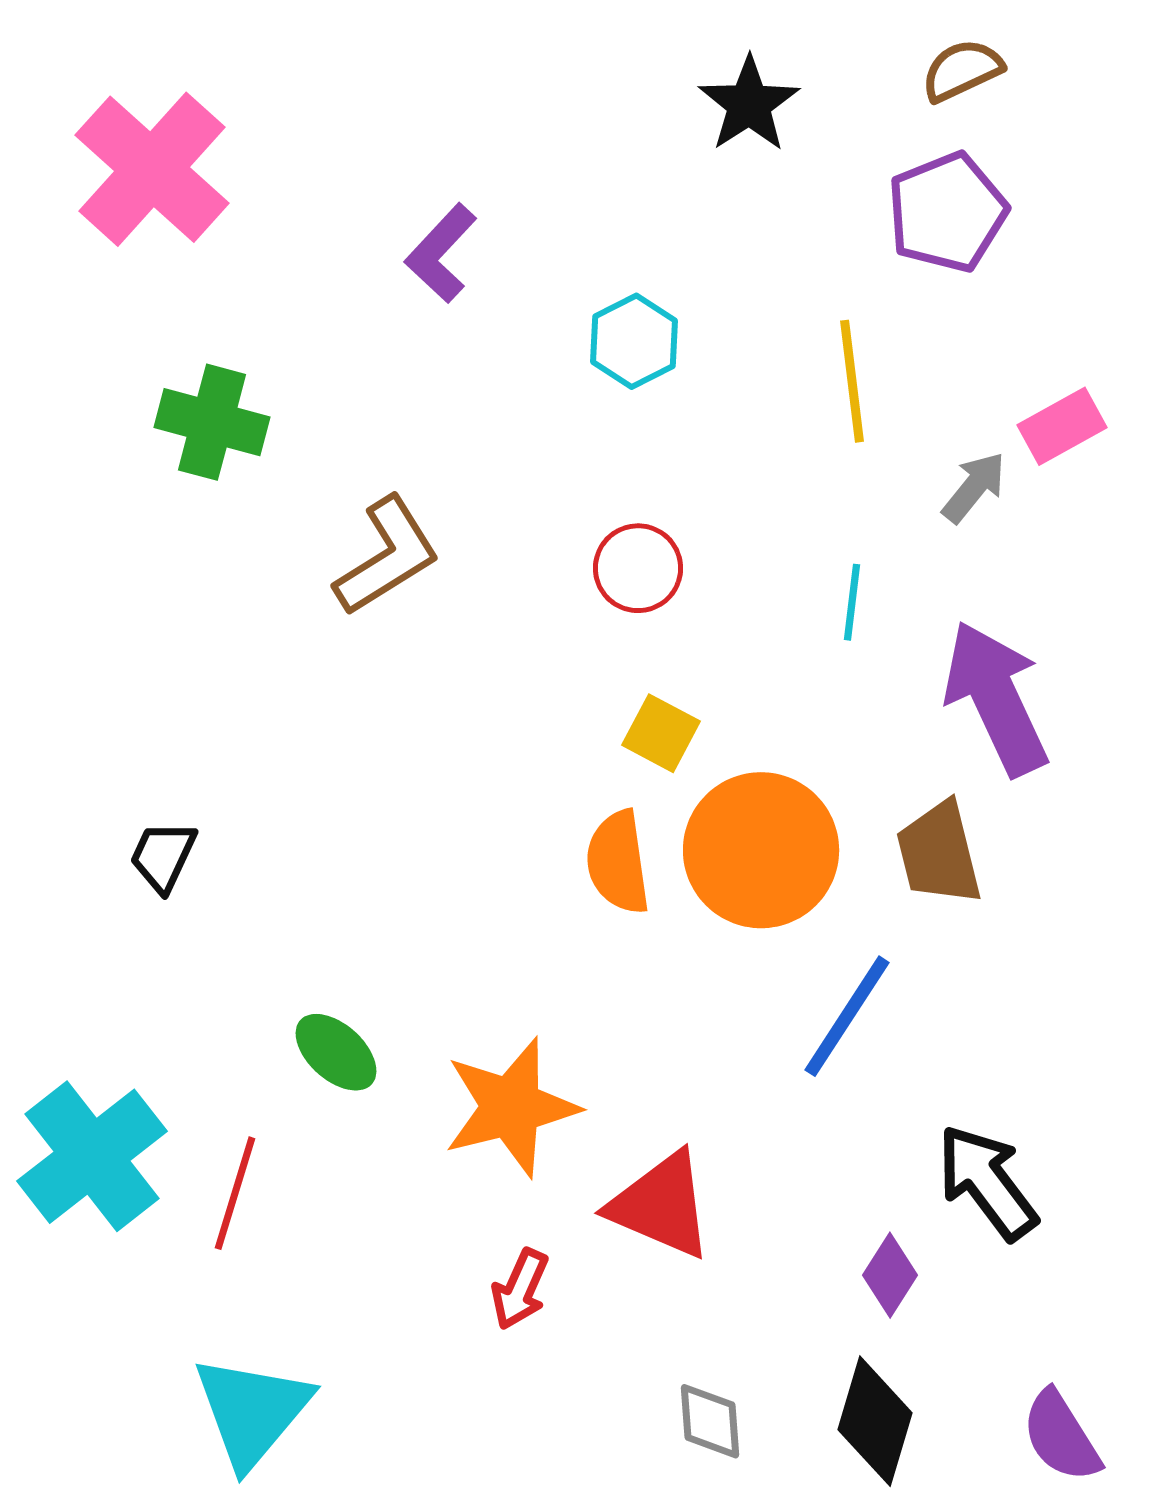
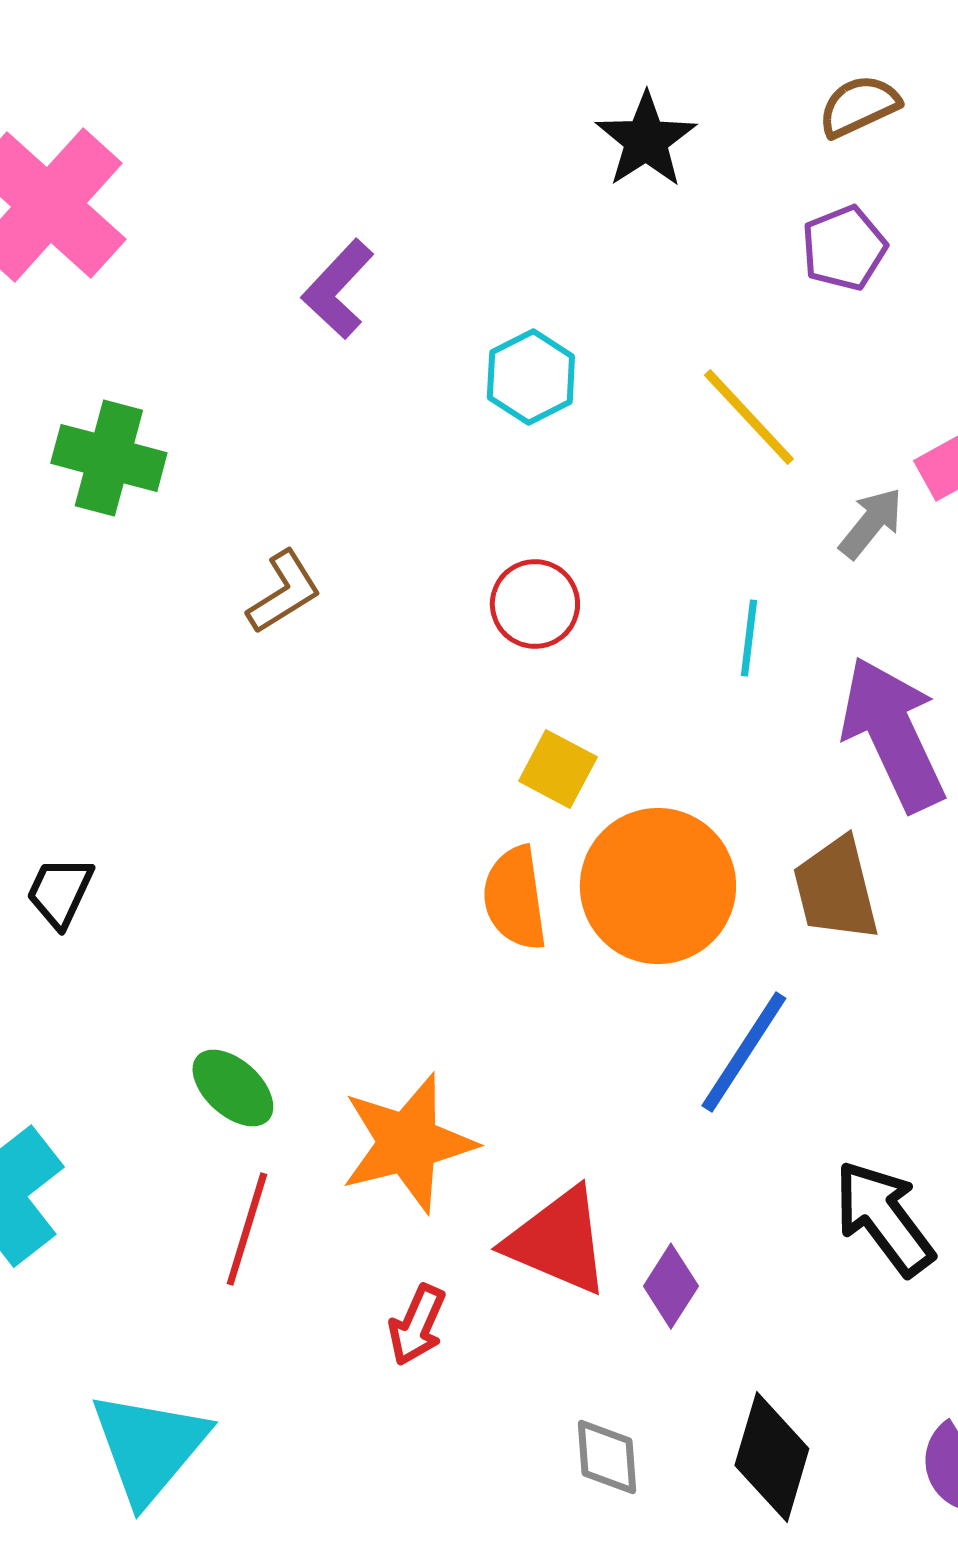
purple pentagon: (947, 212) -> (844, 248), size x0.7
yellow line: (852, 381) -> (749, 417), turned -36
brown L-shape: (387, 556) -> (284, 592), size x0.7
red line: (235, 1193) -> (247, 1229), moved
purple diamond: (890, 1275) -> (671, 1286), moved

